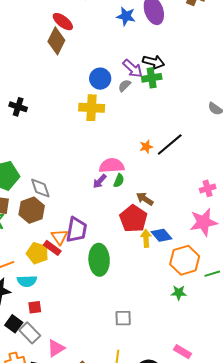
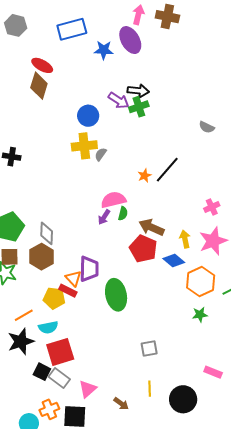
gray semicircle: (124, 86) -> (101, 154), moved
gray diamond: (40, 188) -> (47, 233), turned 30
brown arrow: (145, 199) -> (151, 227), size x1.4
yellow arrow: (146, 238) -> (185, 239), moved
red square: (35, 307) -> (60, 352), size x2.0

